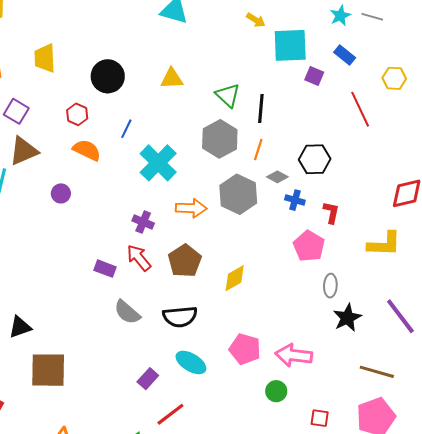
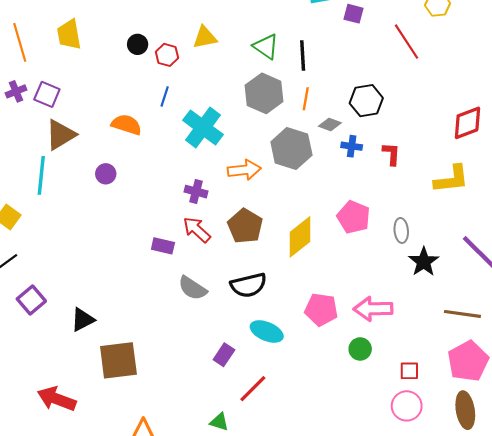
black circle: (108, 76) -> (138, 44), size x0.6
red hexagon: (77, 114) -> (167, 55), moved
pink pentagon: (309, 246) -> (354, 217), moved
yellow diamond: (235, 278) -> (300, 237), size x1.4

